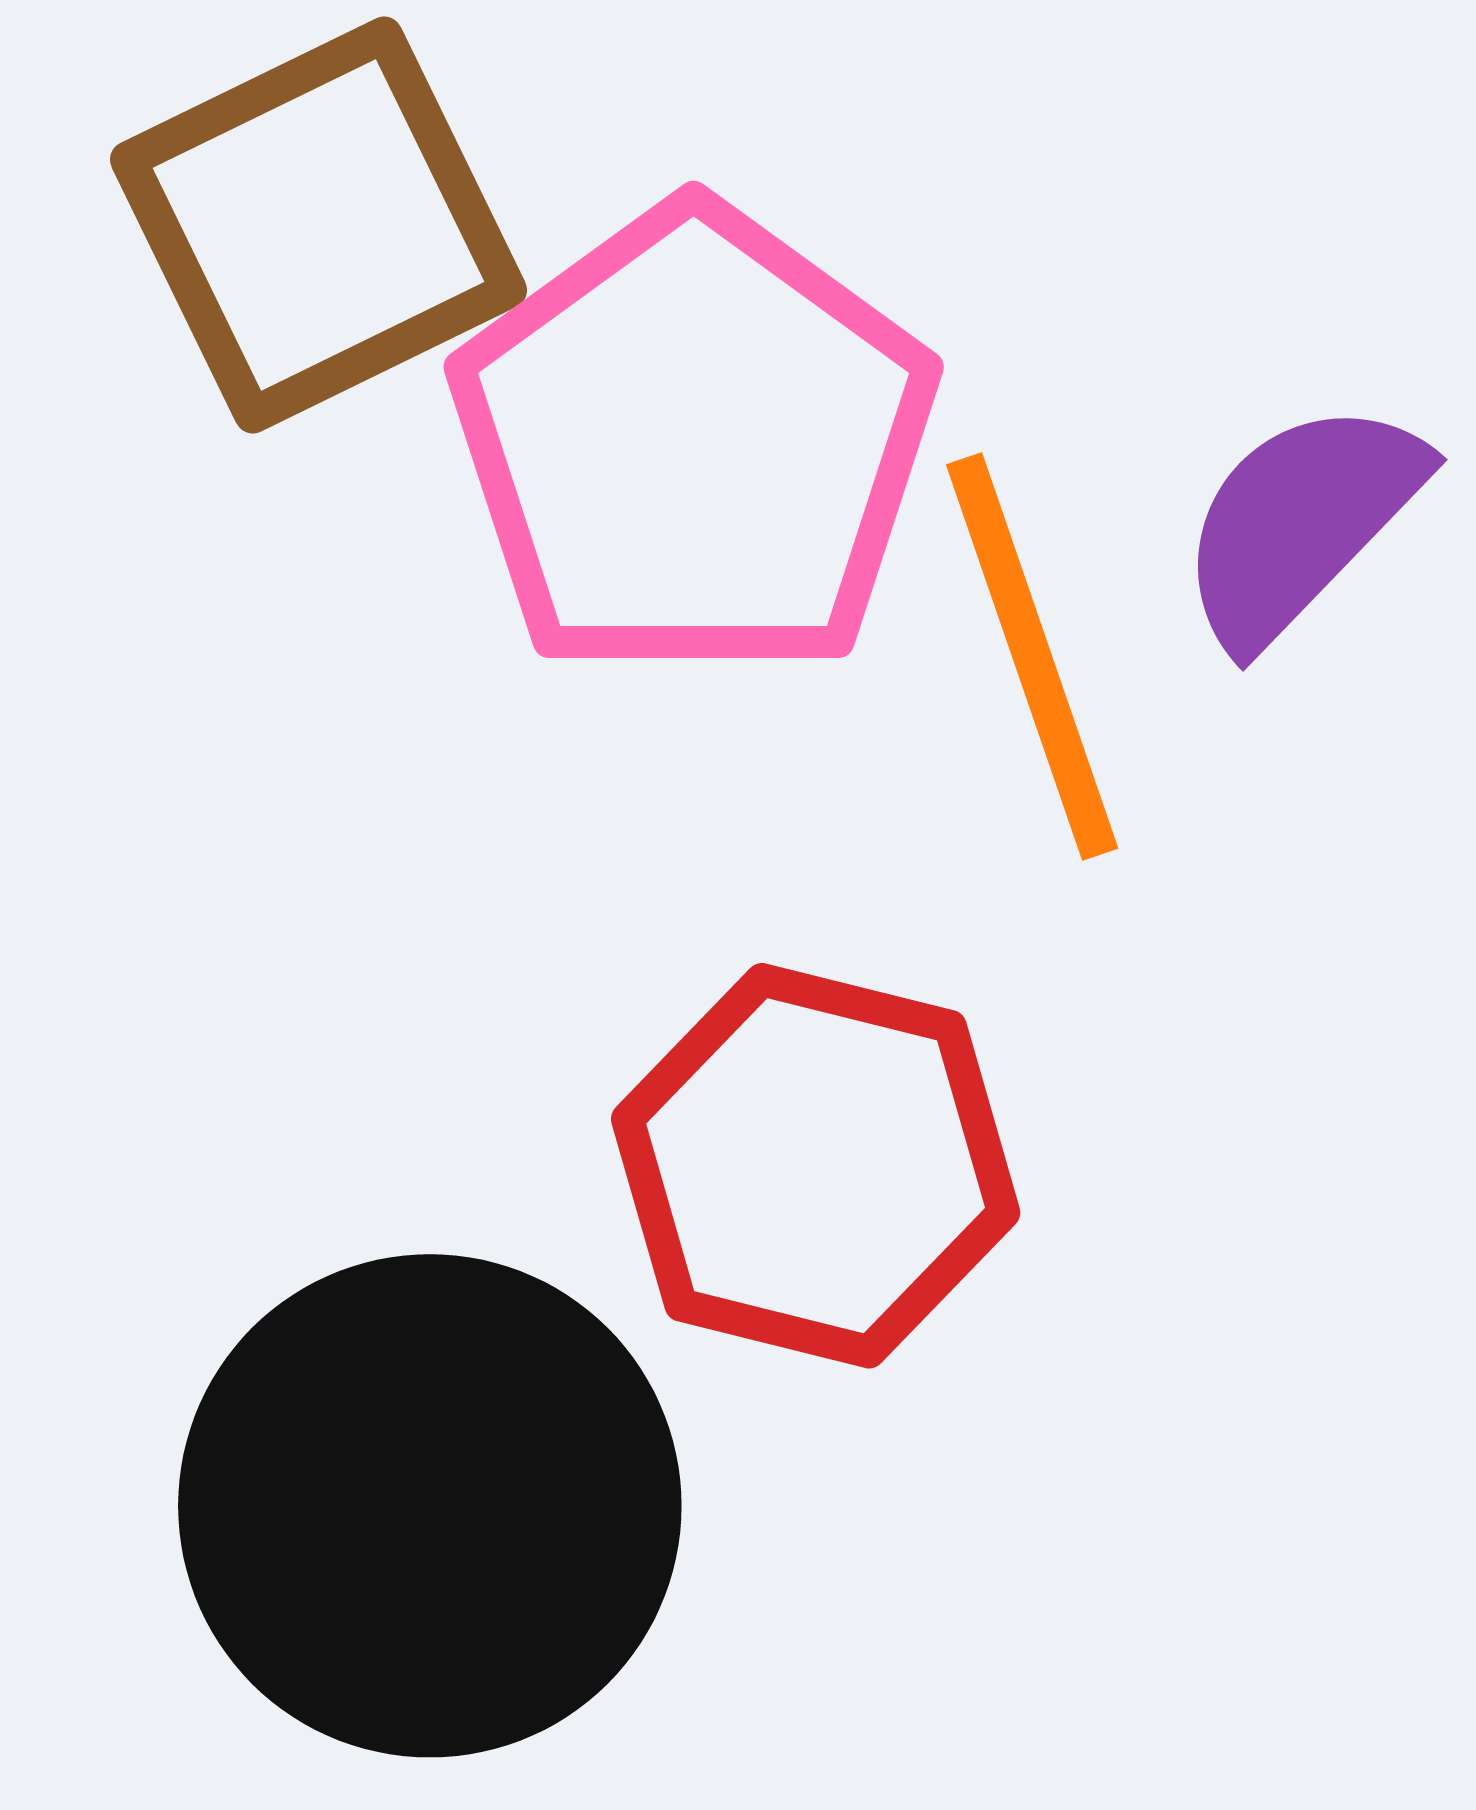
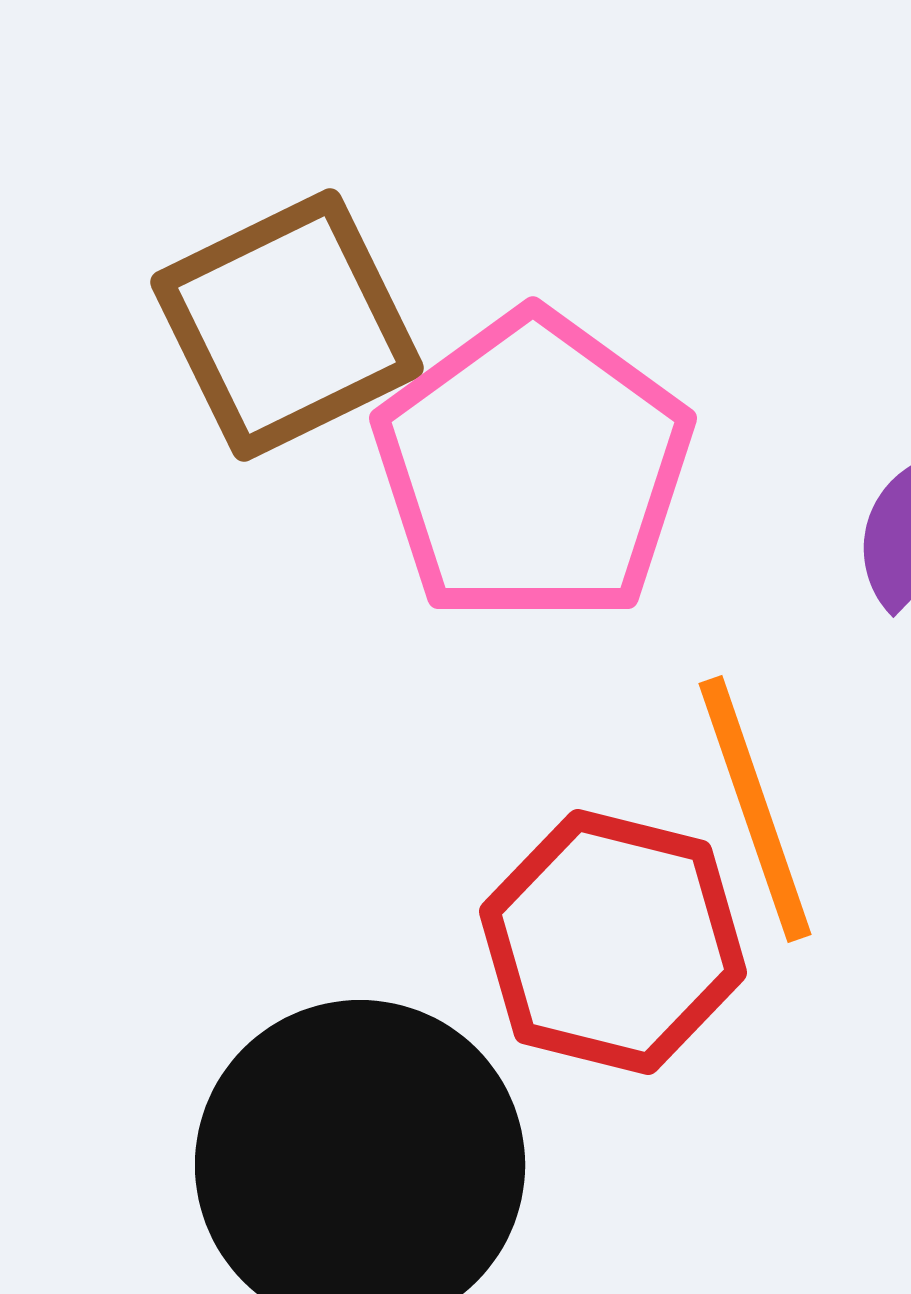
orange line: (1032, 656) -> (755, 809), moved

